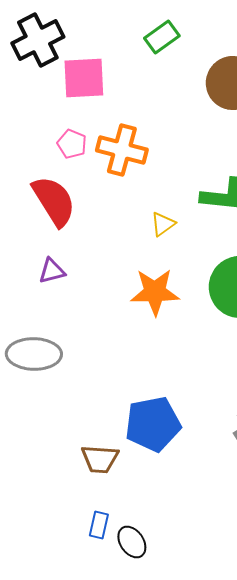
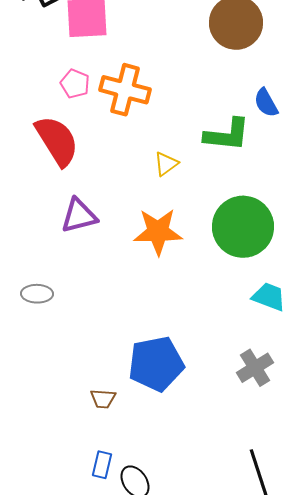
purple triangle: (52, 271) -> (79, 216), moved, size x1.4
gray ellipse: (34, 354) -> (37, 294), size x0.6
brown trapezoid: (100, 459) -> (103, 399), size x0.7

